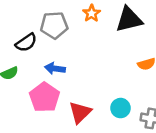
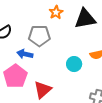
gray pentagon: (54, 25) -> (39, 36), moved
cyan circle: (120, 108) -> (74, 64), moved

